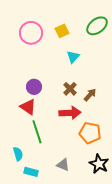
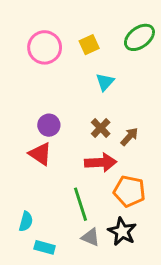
green line: (37, 132) -> (80, 204), moved
cyan semicircle: (18, 154) -> (26, 221), turned 32
black star: (99, 164) -> (122, 231), moved

